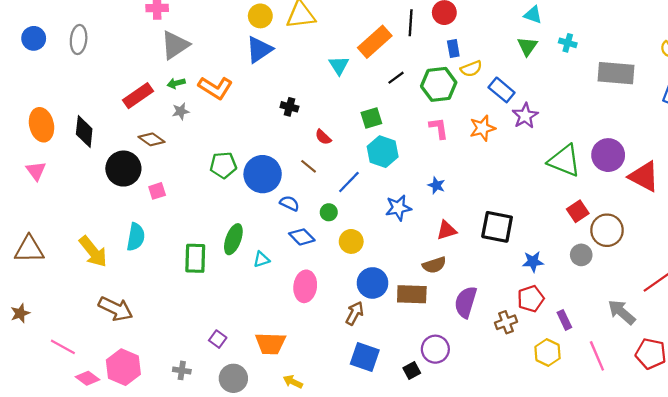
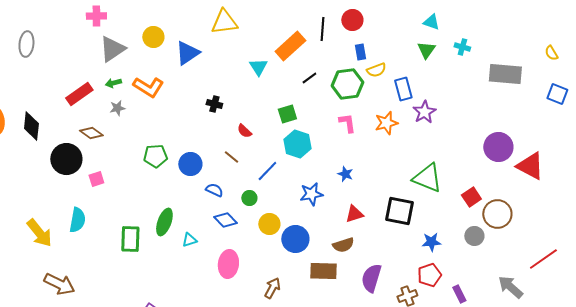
yellow circle: (260, 16) -> (153, 37), moved
blue rectangle: (502, 90) -> (403, 89), turned 35
green triangle: (564, 161) -> (427, 178), moved
blue circle: (263, 174) -> (190, 164), size x0.7
blue circle: (373, 283) -> (295, 239), moved

